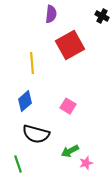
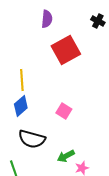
yellow line: (32, 63) -> (22, 80), moved

